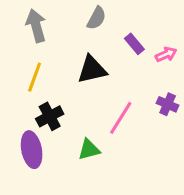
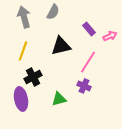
gray semicircle: (97, 18) -> (53, 12), moved
purple cross: (168, 104) -> (84, 86), moved
pink line: (121, 118) -> (88, 62), moved

